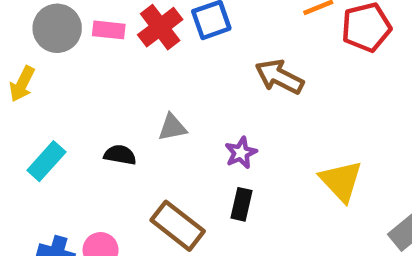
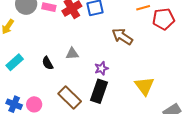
black semicircle: (120, 155) -> (48, 63), turned -136
black rectangle: (241, 204) -> (99, 91), size x1.6

